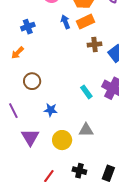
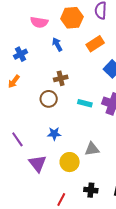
orange rectangle: (85, 22) -> (95, 44), moved
brown cross: (95, 44) -> (61, 78), moved
brown circle: (32, 81) -> (49, 99), moved
cyan rectangle: (86, 92) -> (85, 103), moved, turned -32

